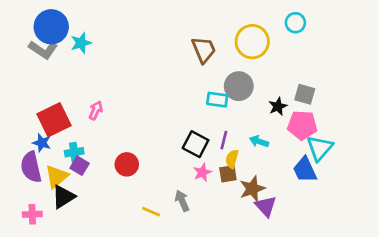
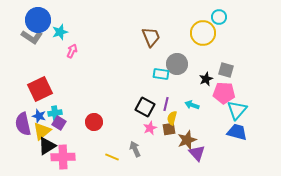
yellow circle: (252, 42) -> (203, 33), moved
pink arrow: (96, 110) -> (72, 51), moved
blue star: (42, 143) -> (39, 116), moved
blue trapezoid: (305, 170) -> (237, 132), moved, turned 130
pink cross: (32, 214) -> (63, 157), moved, size x1.6

